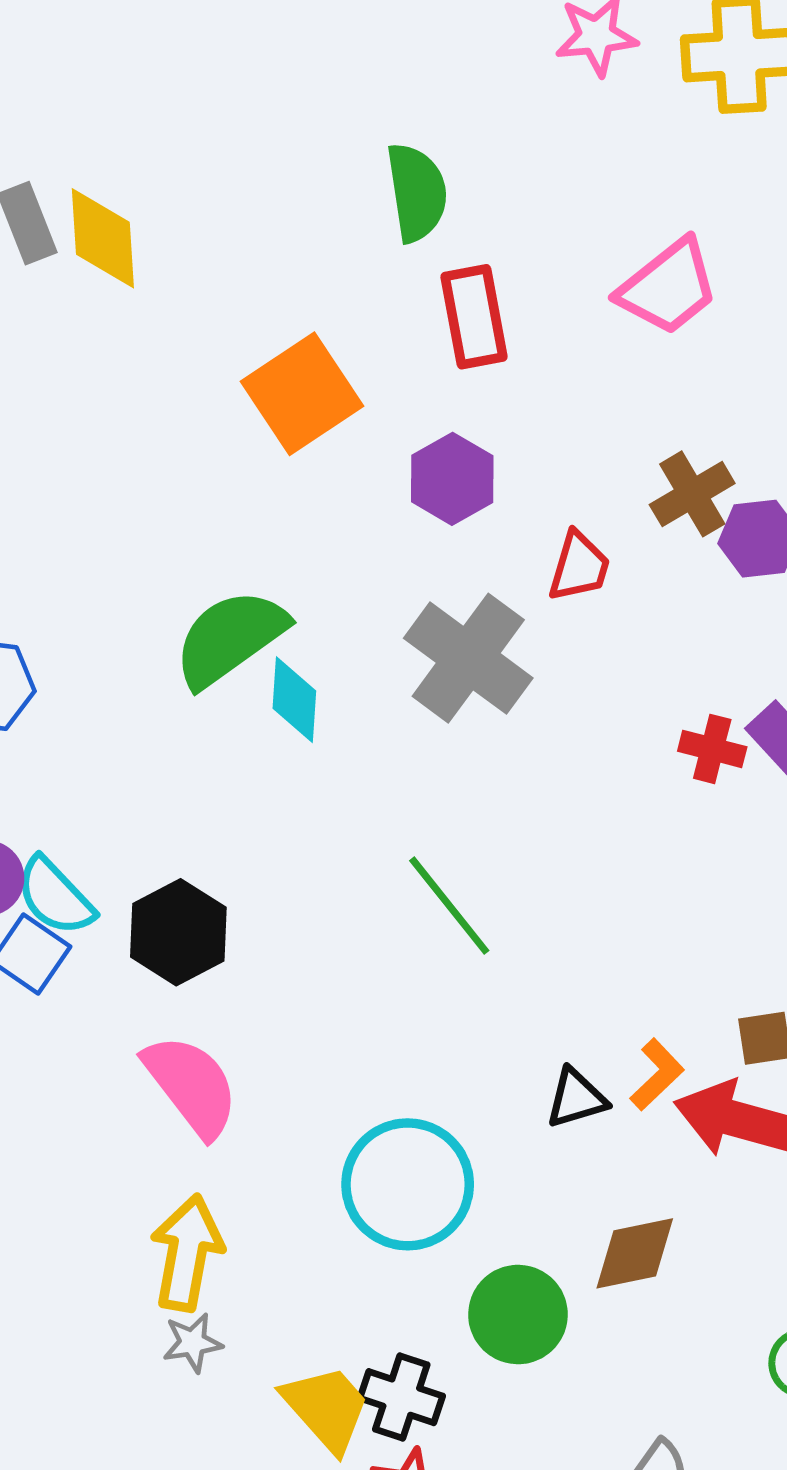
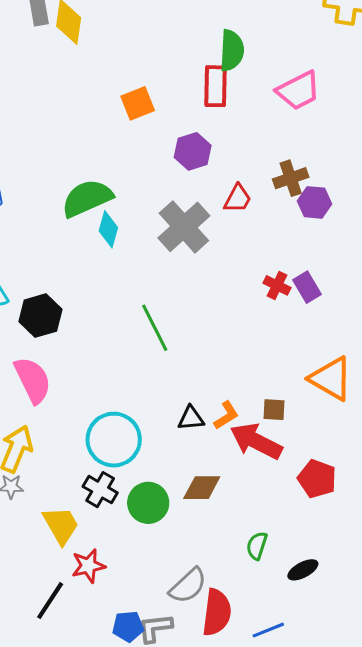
green semicircle: (417, 192) -> (232, 50), moved
orange square: (302, 394) -> (138, 103), size x0.7
black cross: (401, 1397) -> (100, 490), moved

